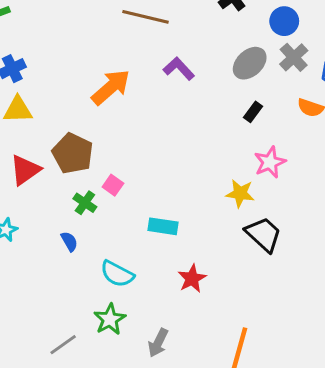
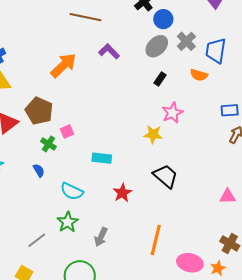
blue circle: (284, 21) -> (163, 19), moved
pink square: (113, 185) -> (67, 131), turned 32
black trapezoid: (263, 234) -> (166, 176), moved

